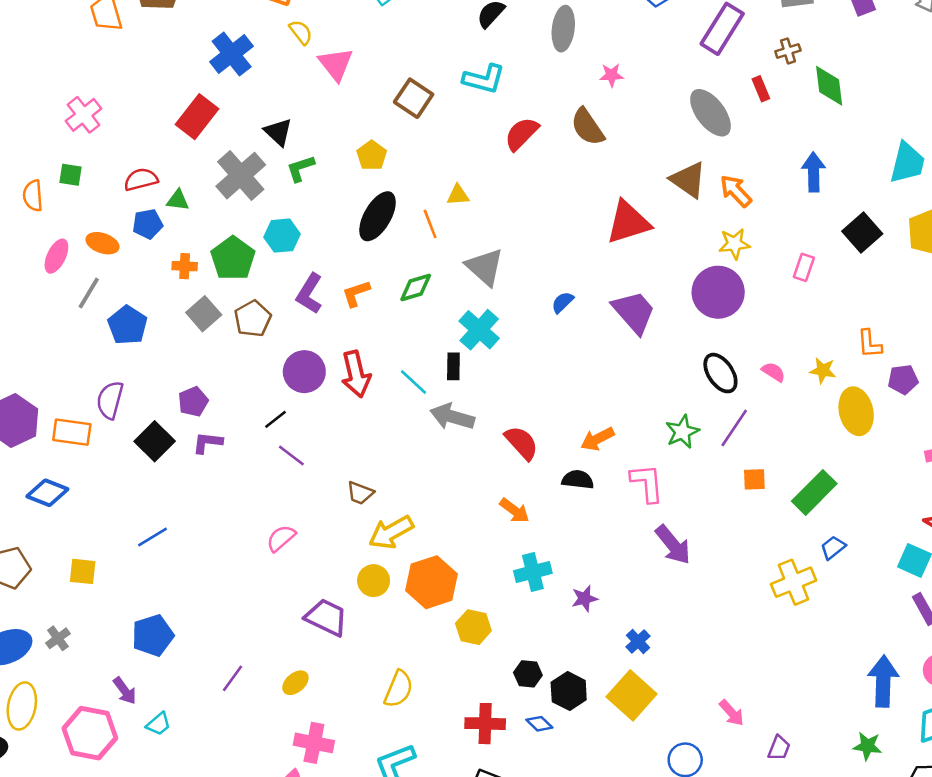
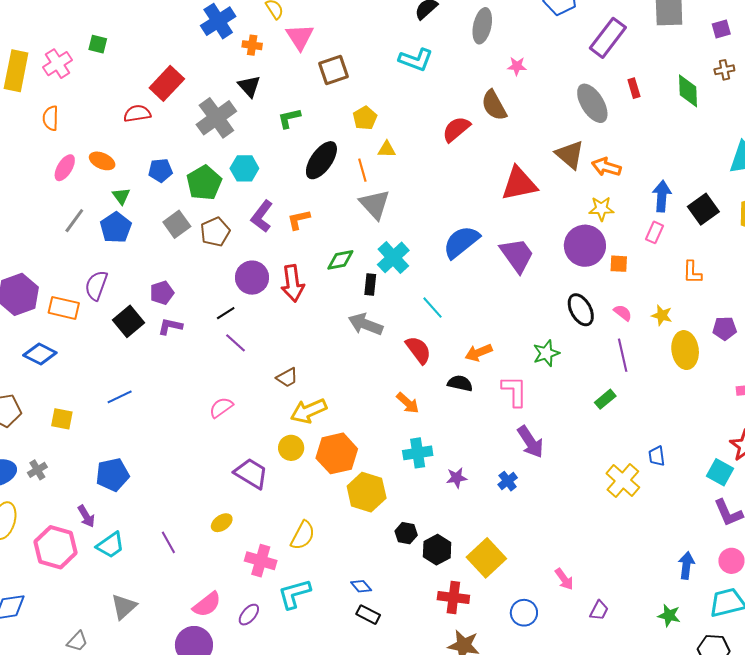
brown cross: (788, 51) -> (724, 70), moved
brown square: (414, 98) -> (333, 70), moved, turned 32
pink cross: (84, 115) -> (58, 64), moved
red rectangle: (197, 117) -> (167, 83), moved
red semicircle: (522, 134) -> (456, 129), moved
yellow pentagon: (372, 155) -> (365, 118), moved
green L-shape: (300, 168) -> (289, 118), moved
blue arrow: (814, 172) -> (662, 196), moved
green square: (71, 175) -> (98, 44), moved
orange arrow: (736, 191) -> (606, 167), turned -36
green triangle: (178, 200) -> (121, 196), moved, turned 42
blue pentagon: (148, 224) -> (160, 170), moved
orange cross: (185, 266) -> (252, 45), moved
gray triangle: (485, 267) -> (375, 204), moved
green diamond: (416, 288) -> (340, 260), moved
gray line: (89, 293) -> (74, 221), moved
blue semicircle: (562, 302) -> (461, 242), size x2.0
orange L-shape: (869, 344) -> (692, 272), moved
cyan line: (414, 382) -> (433, 308), moved
purple line: (734, 428) -> (623, 355), moved, turned -52
orange square: (754, 479) -> (619, 264), moved
green rectangle: (814, 492) -> (605, 399), moved, size x0.6
brown trapezoid: (360, 493) -> (287, 378), turned -55
blue trapezoid: (833, 548) -> (657, 456), turned -65
yellow cross: (793, 582) -> (623, 480), turned -32
yellow hexagon: (473, 627) -> (367, 492), size x1.4
blue cross: (638, 641) -> (508, 481), moved
purple line: (233, 678) -> (168, 542), moved, turned -70
blue arrow: (883, 681) -> (686, 565), size x0.7
cyan trapezoid: (158, 724) -> (110, 545), size x1.4
red cross: (485, 724) -> (453, 598), moved
blue diamond: (539, 724) -> (361, 586), moved
pink cross: (314, 743) -> (261, 561), moved

